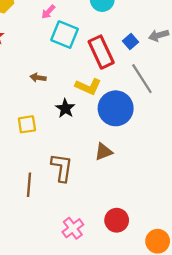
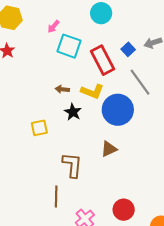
brown arrow: (38, 78) -> (62, 89), moved
brown line: (29, 185) -> (56, 197), moved

